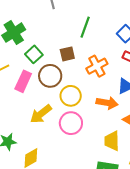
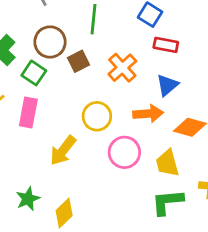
brown circle: (50, 76) -> (50, 42), moved
pink circle: (71, 123) -> (124, 152), moved

